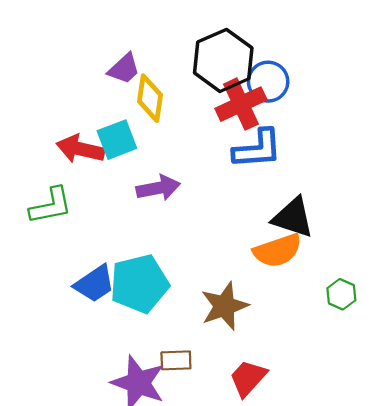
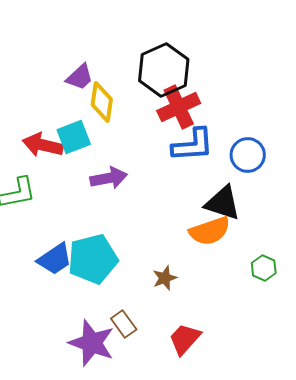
blue circle: (268, 82) -> (248, 155), moved
brown star: (224, 306) -> (165, 278), size x0.6
brown rectangle: (176, 360) -> (124, 324), turned 56

